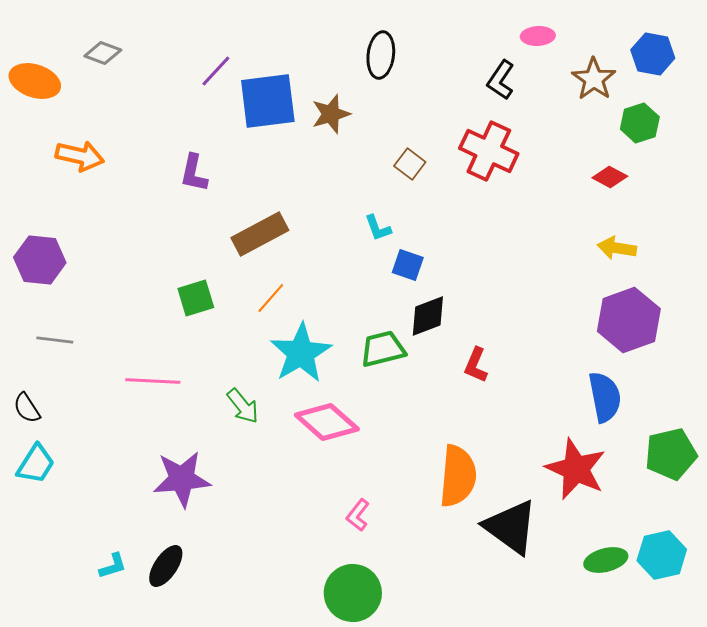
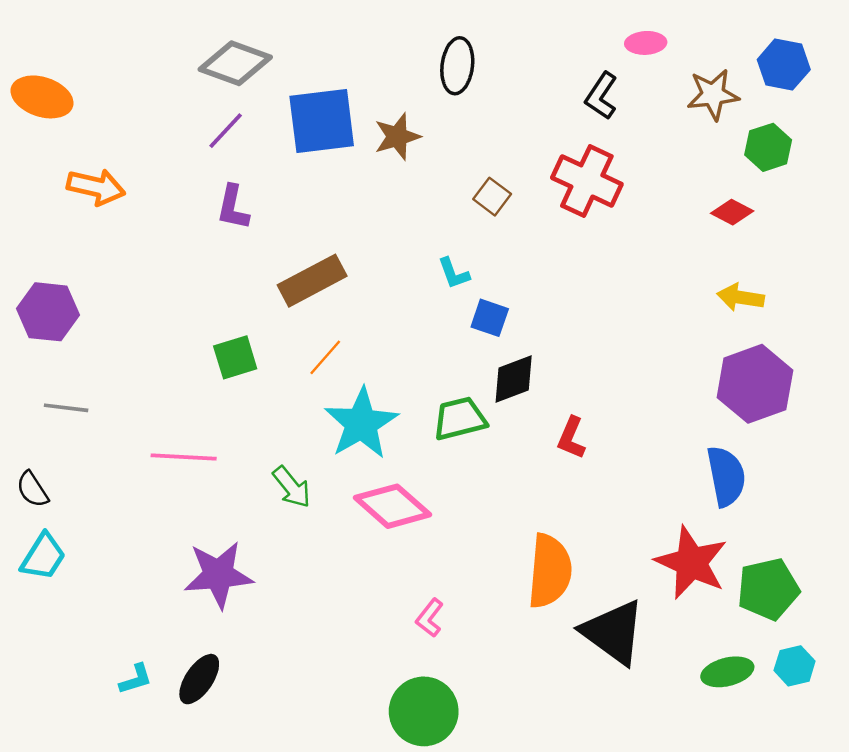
gray diamond: (103, 53) -> (235, 63), moved, size x1.6
purple line: (216, 71) -> (226, 131), moved
brown star: (594, 79) -> (713, 95), turned 30
green pentagon: (671, 454) -> (768, 589), moved
cyan hexagon: (662, 555) -> (795, 666), size x0.7

